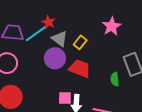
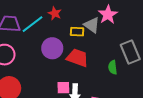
red star: (49, 22) -> (55, 13), moved
gray triangle: (60, 39) -> (92, 25), moved
yellow rectangle: (80, 42) -> (77, 32), turned 56

